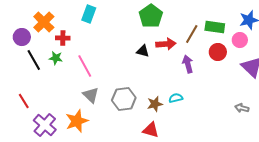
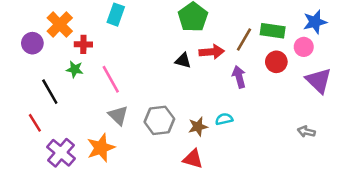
black line: (34, 60) -> (50, 92), moved

